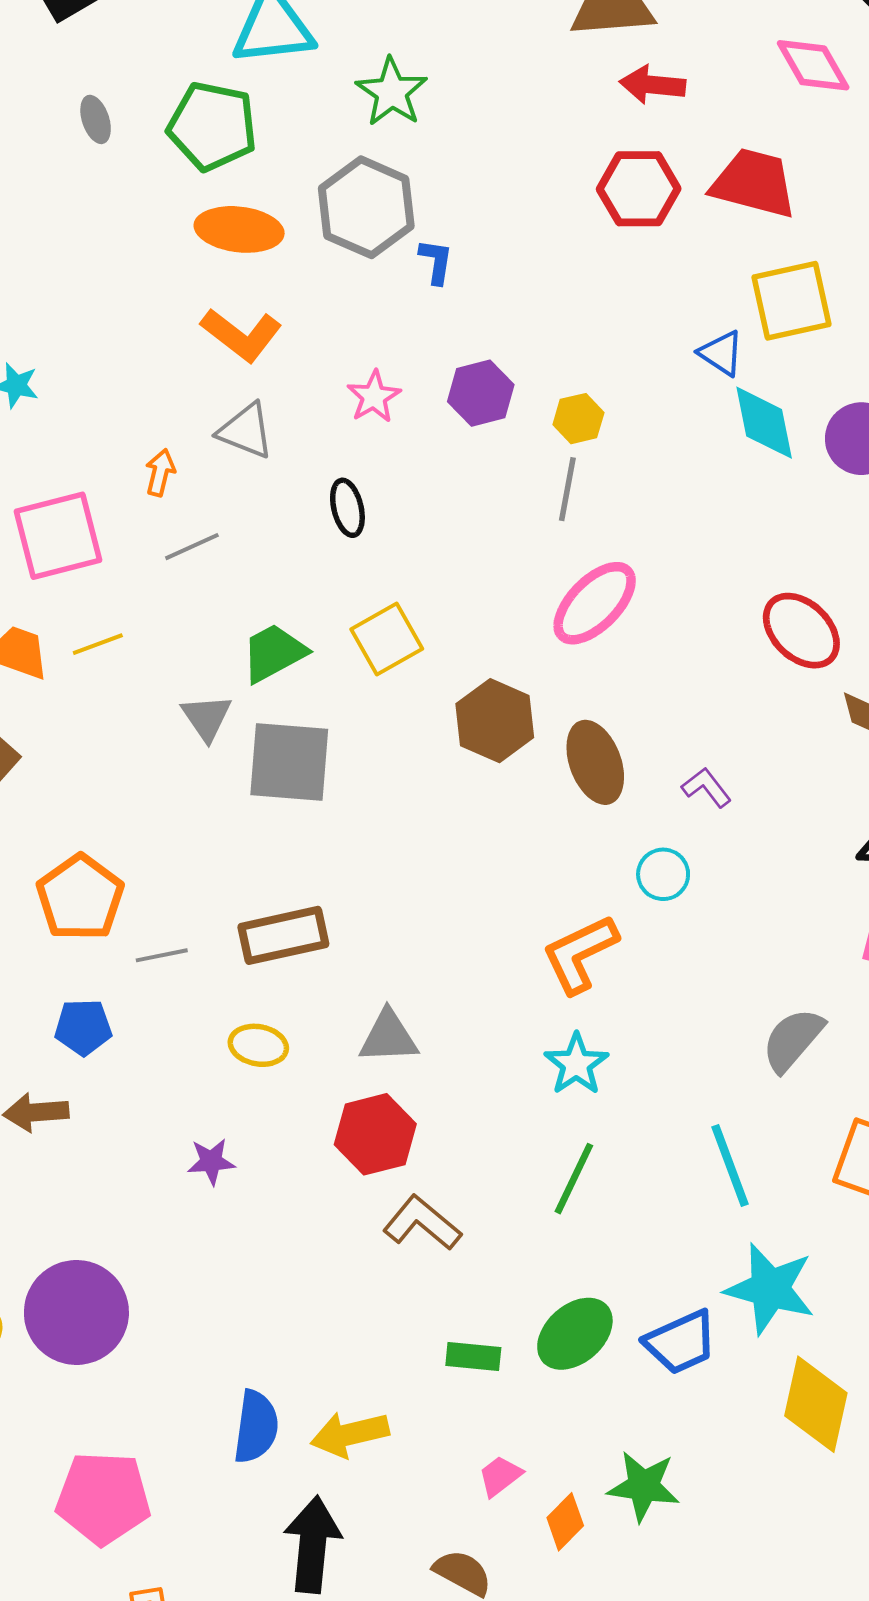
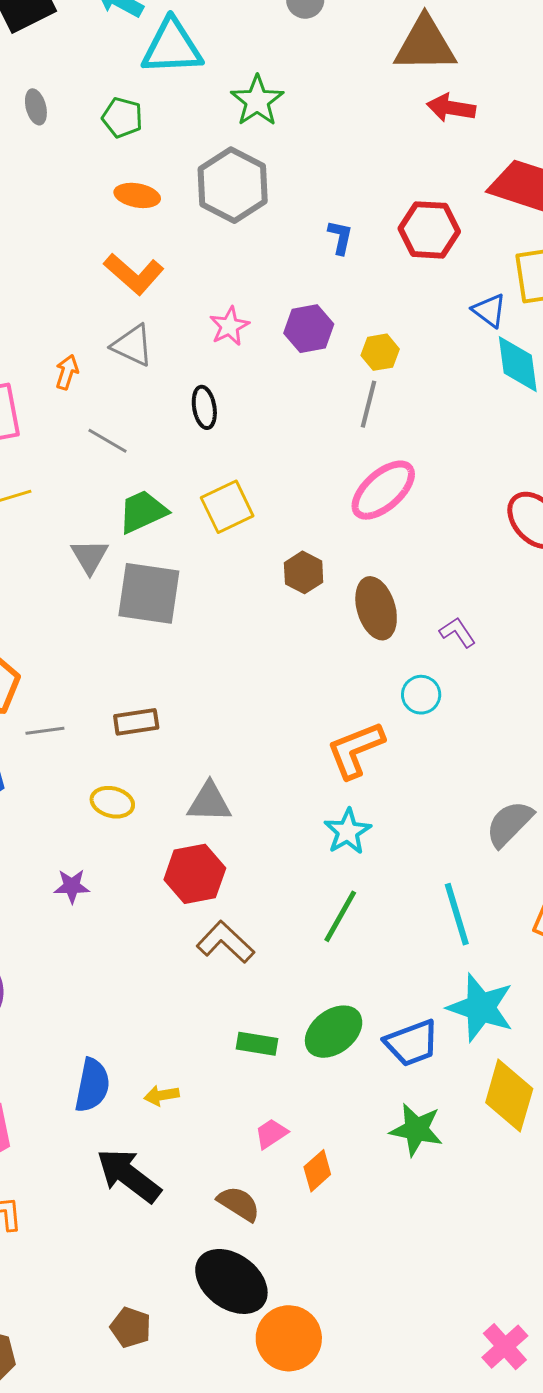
green pentagon: (212, 126) -> (122, 117), size x0.6
red hexagon: (639, 189) -> (429, 230), moved
orange ellipse: (239, 229) -> (137, 195), size x0.7
blue L-shape: (436, 261) -> (340, 237), moved
gray line: (192, 547) -> (107, 441), moved, turned 51
brown hexagon: (495, 721) -> (304, 572), size x0.7
brown rectangle: (283, 935) -> (136, 722), size x0.7
yellow arrow: (350, 1434) -> (162, 1095), size x0.6
green star: (644, 1486) -> (416, 1130), moved
black arrow: (313, 1544) -> (129, 1175), turned -62

